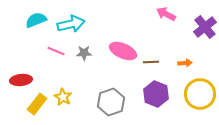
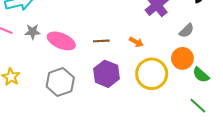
pink ellipse: (123, 51) -> (61, 41), moved
orange arrow: (185, 63) -> (136, 42), turned 32

